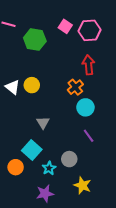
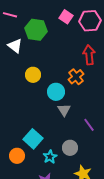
white triangle: (13, 87) -> (15, 46), moved
cyan circle: (85, 107) -> (56, 92), moved
gray triangle: (43, 123) -> (64, 110), moved

